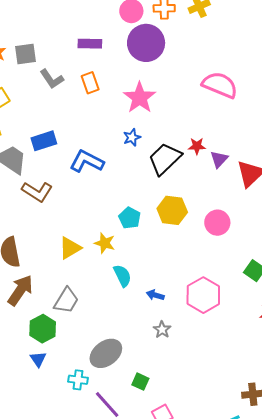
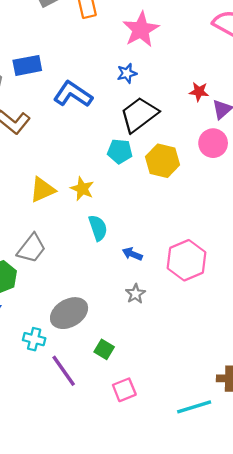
black trapezoid: (165, 159) -> (139, 115), moved
cyan pentagon: (130, 218) -> (120, 151), moved, turned -30
pink circle: (217, 223) -> (213, 143), moved

